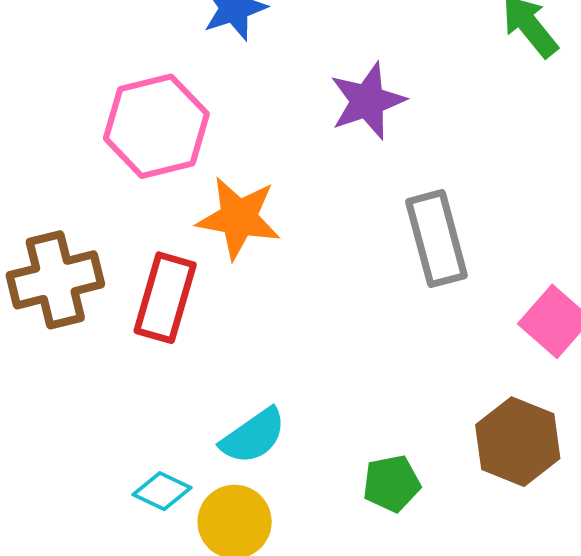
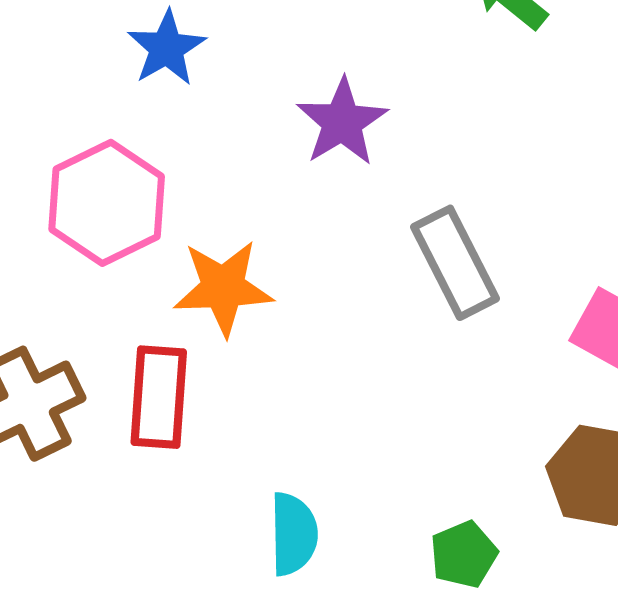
cyan semicircle: (253, 436) -> (294, 534), turned -44

